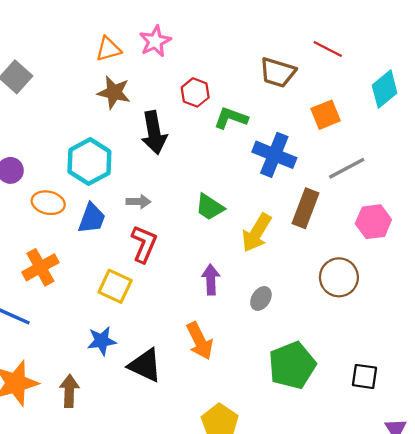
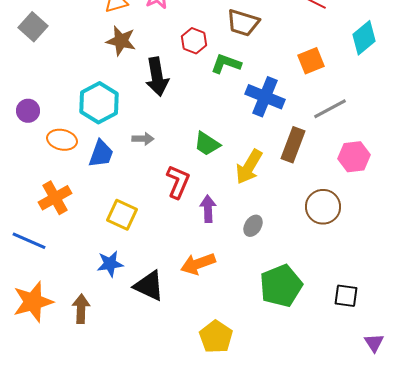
brown trapezoid: (278, 72) -> (243, 23), moved
red L-shape: (144, 244) -> (178, 182), moved
orange arrow: (200, 341) -> (198, 264), turned 96

